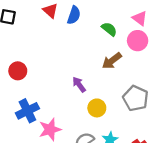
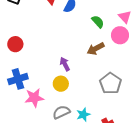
yellow circle: (97, 108) -> (61, 84), moved

